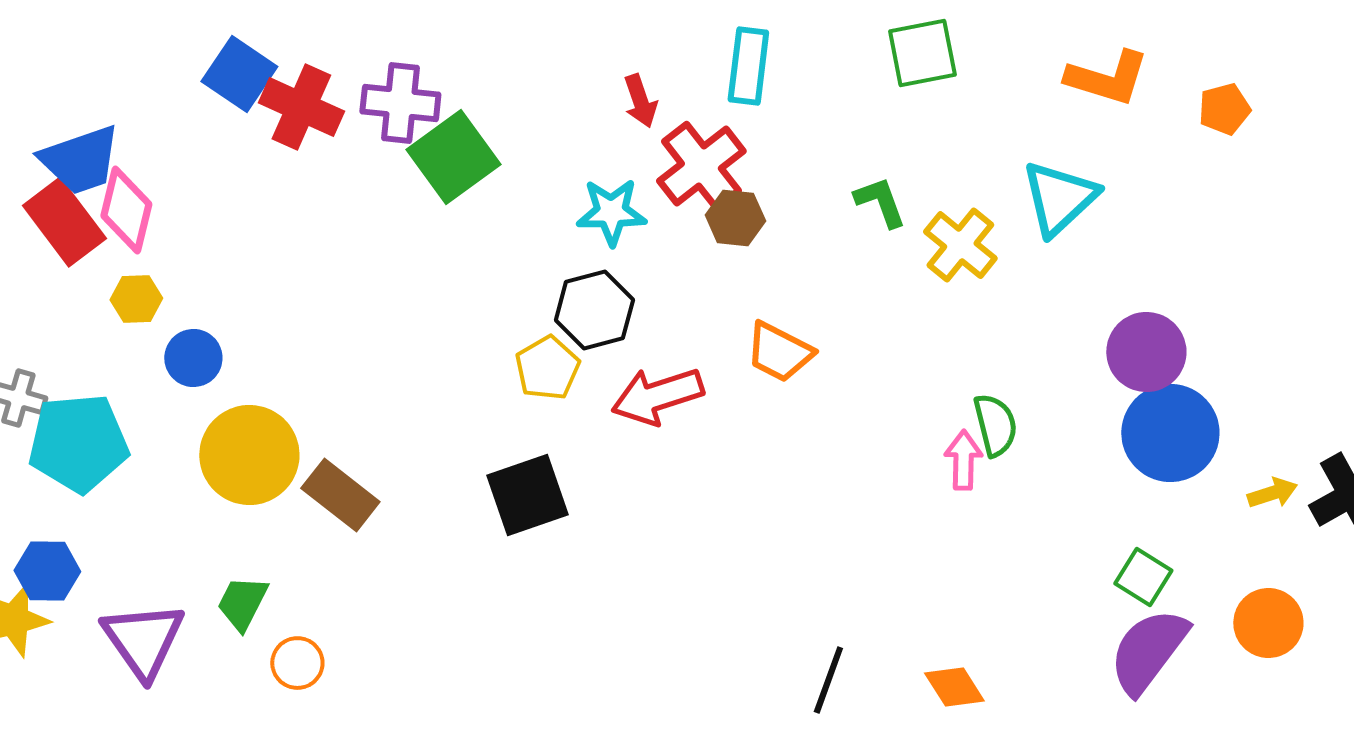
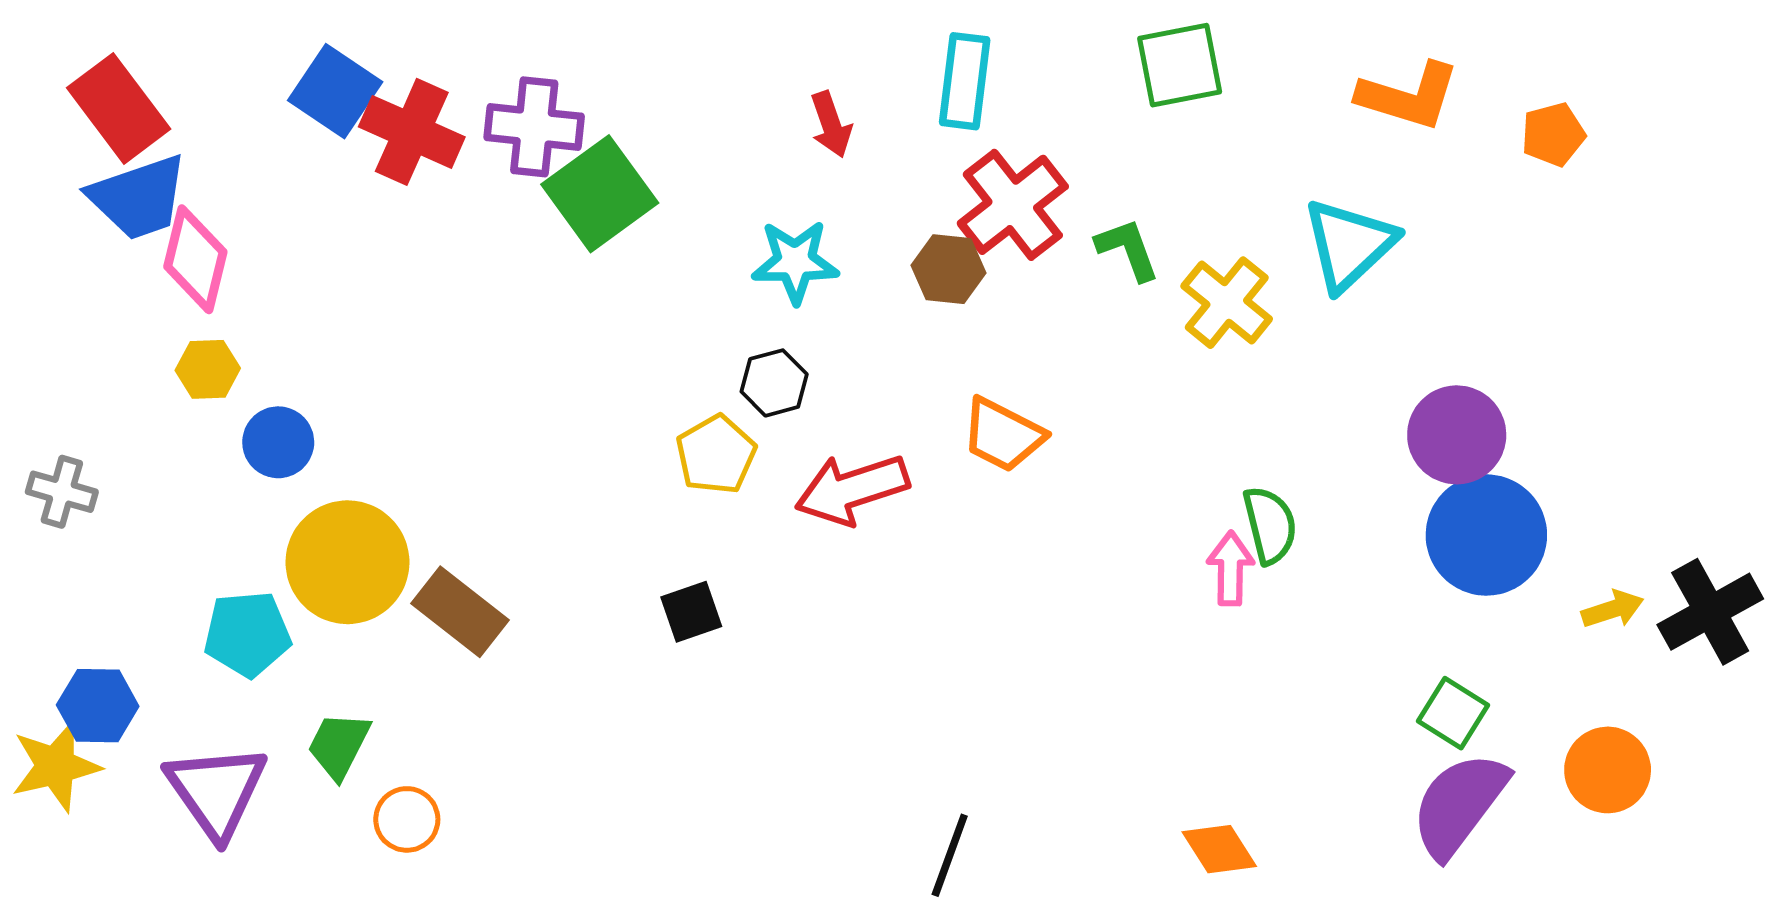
red cross: (701, 166) -> (1013, 205), moved
red rectangle: (64, 222) -> (119, 108), moved
black hexagon: (594, 310) -> (774, 383), size x0.7
cyan pentagon: (78, 443) -> (247, 634), moved, size x0.7
black square: (527, 495) -> (691, 612), size x0.6
black line: (828, 680) -> (950, 855), moved

